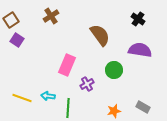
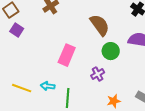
green circle: (114, 70) -> (111, 51), moved
purple cross: (87, 84) -> (98, 74), moved

